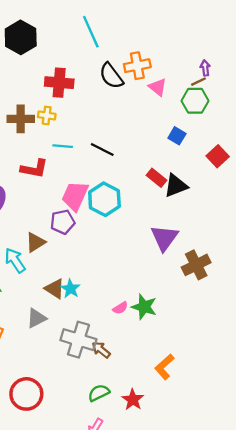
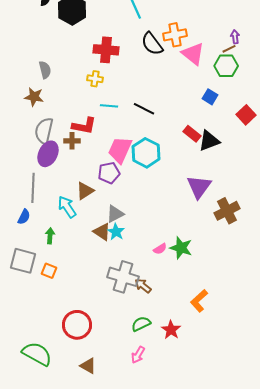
pink triangle: (158, 87) -> (193, 54), size x1.4
brown cross: (21, 119) -> (72, 141), moved, size x0.7
gray triangle: (37, 318) -> (115, 214), moved

